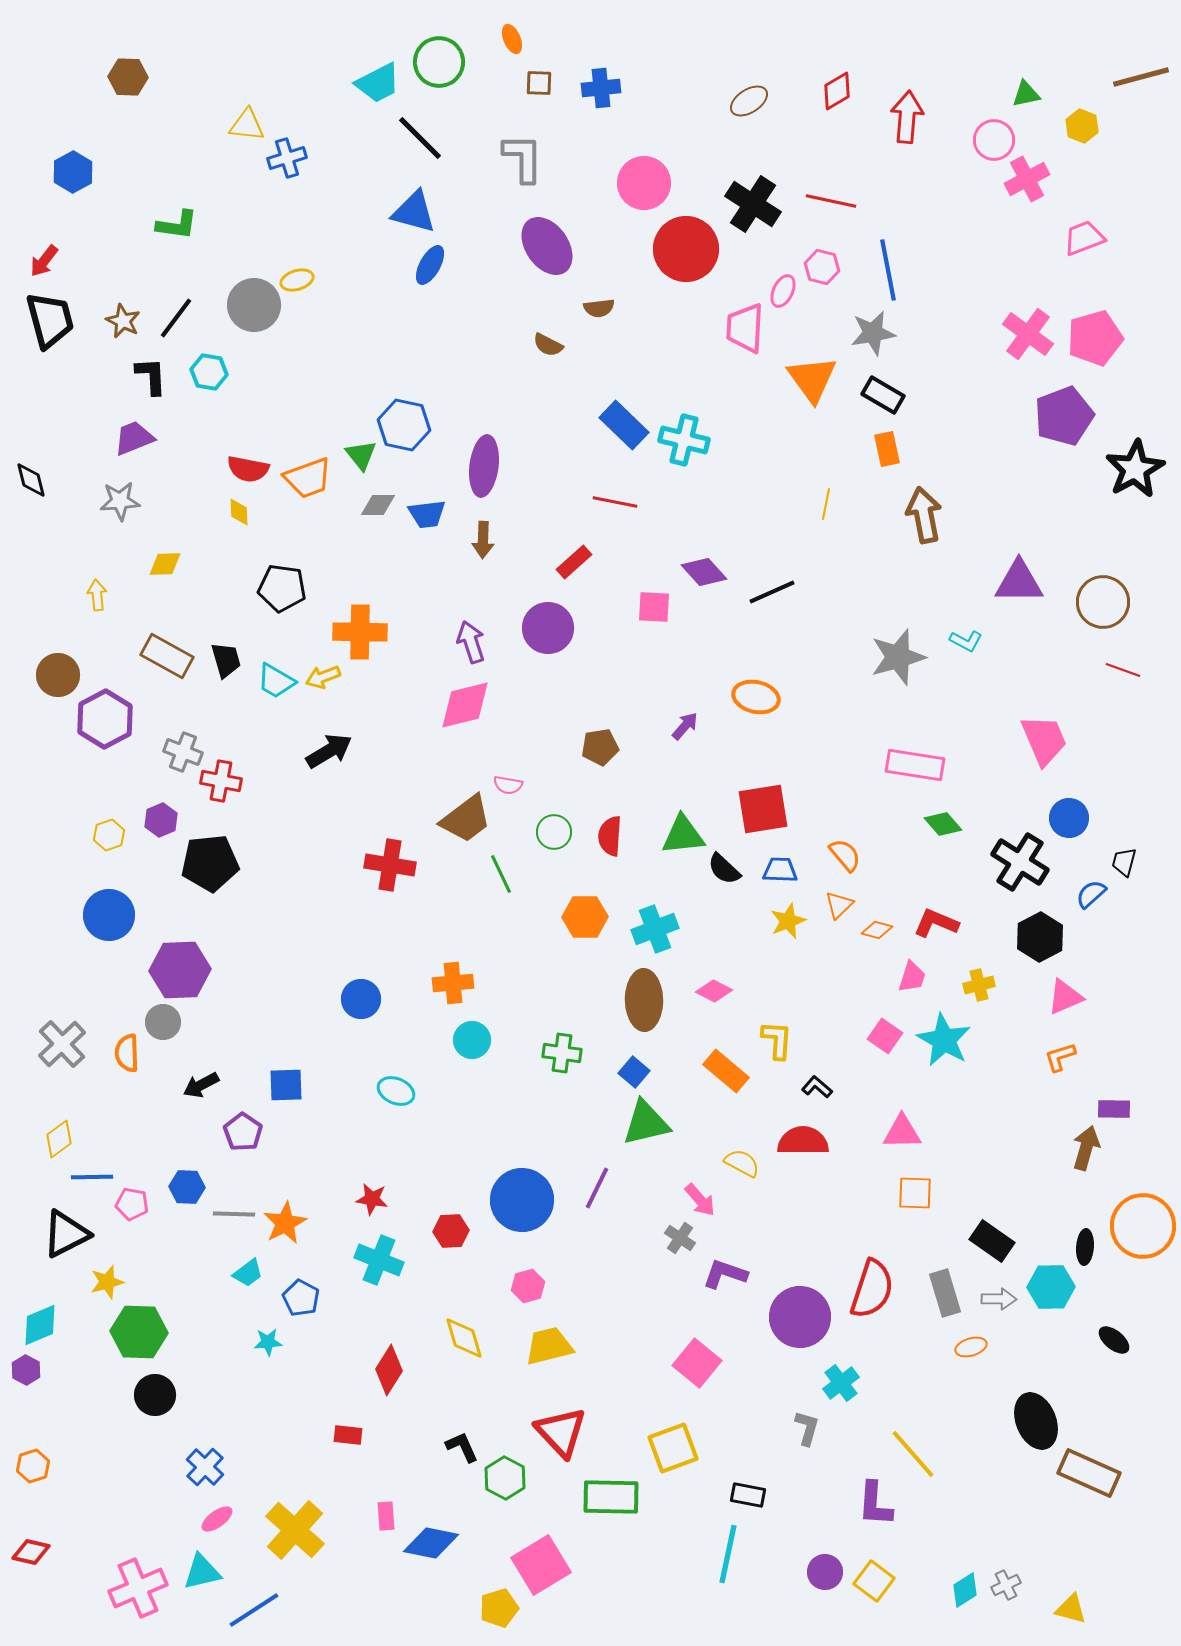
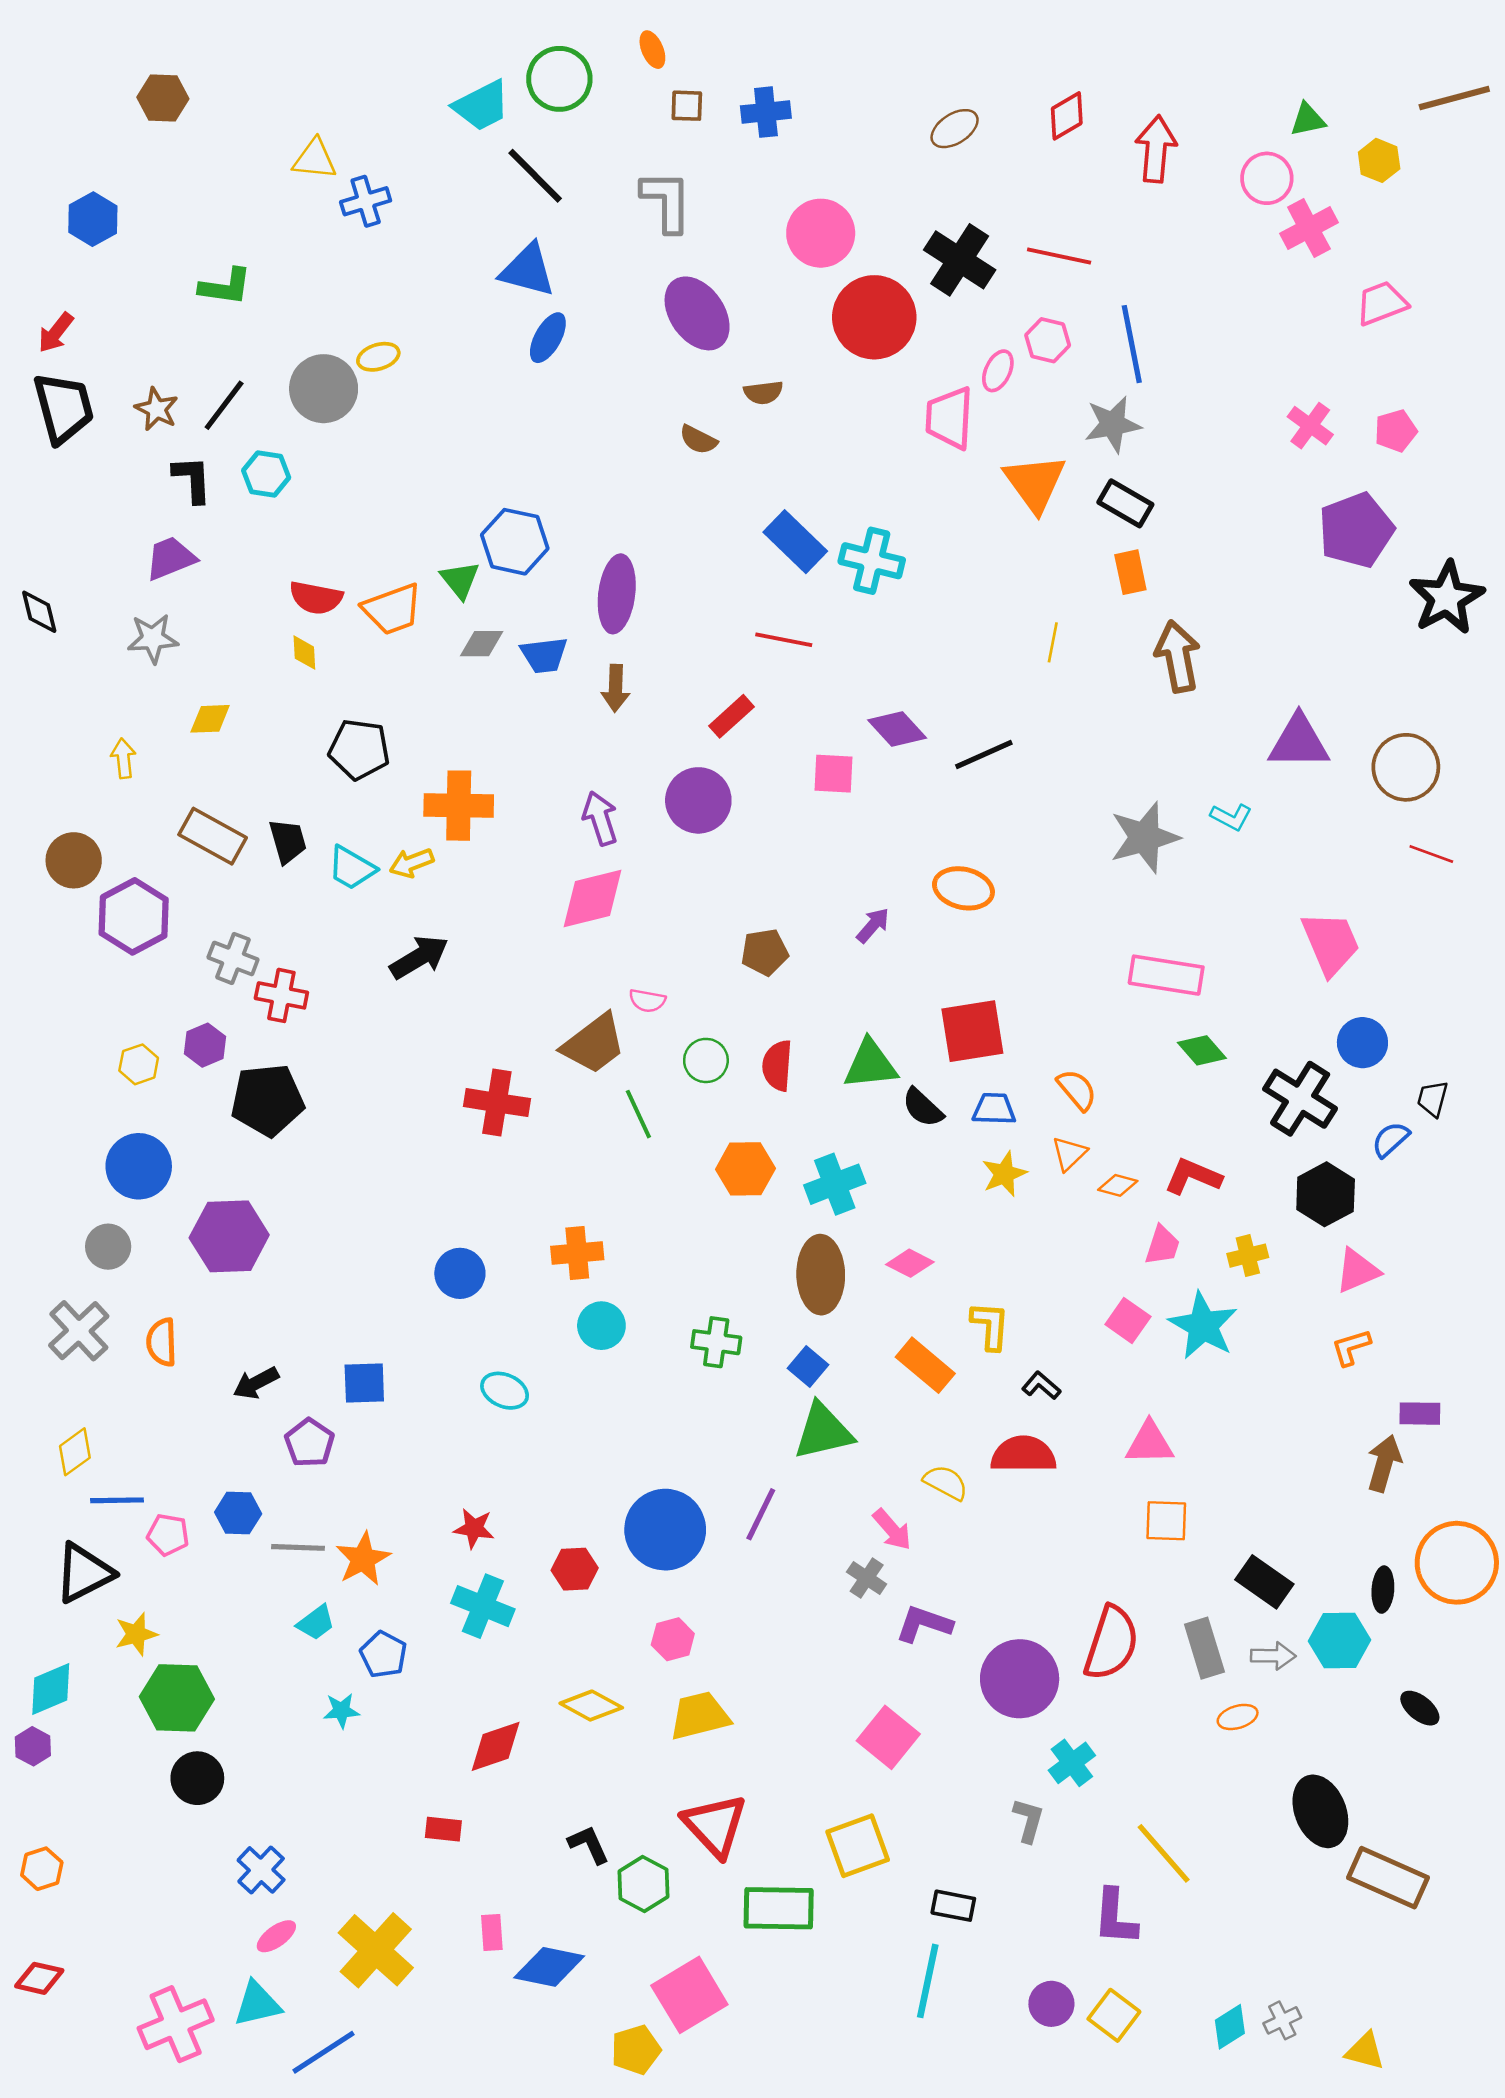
pink cross: (1028, 334) -> (1310, 426), size x0.7
pink pentagon: (1095, 338) -> (1396, 431), size x0.6
gray circle: (163, 1022) -> (108, 1247), moved
yellow diamond: (464, 1338) -> (591, 1706), turned -45
red diamond: (389, 1370) -> (496, 1746), turned 39

